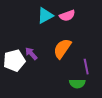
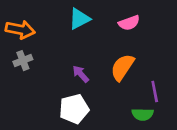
cyan triangle: (45, 16) -> (79, 19), moved
white pentagon: (14, 61) -> (74, 109), moved

